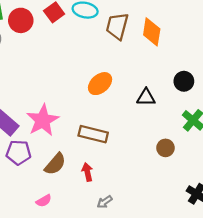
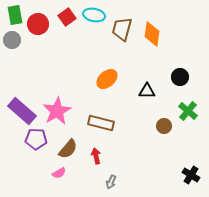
brown circle: (165, 148) -> (164, 126), moved
pink semicircle: (44, 201) -> (59, 173), moved
gray arrow: (105, 202) -> (111, 182), turned -32

